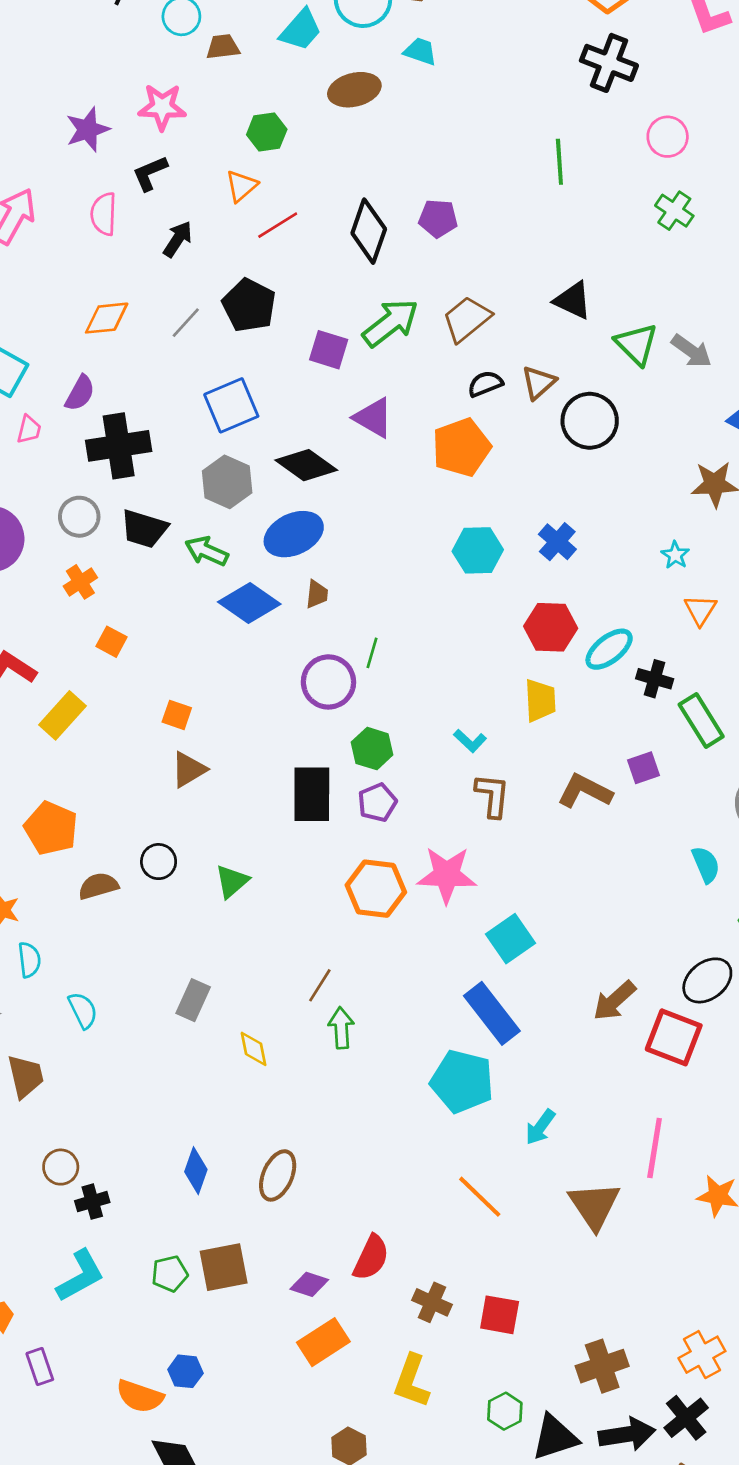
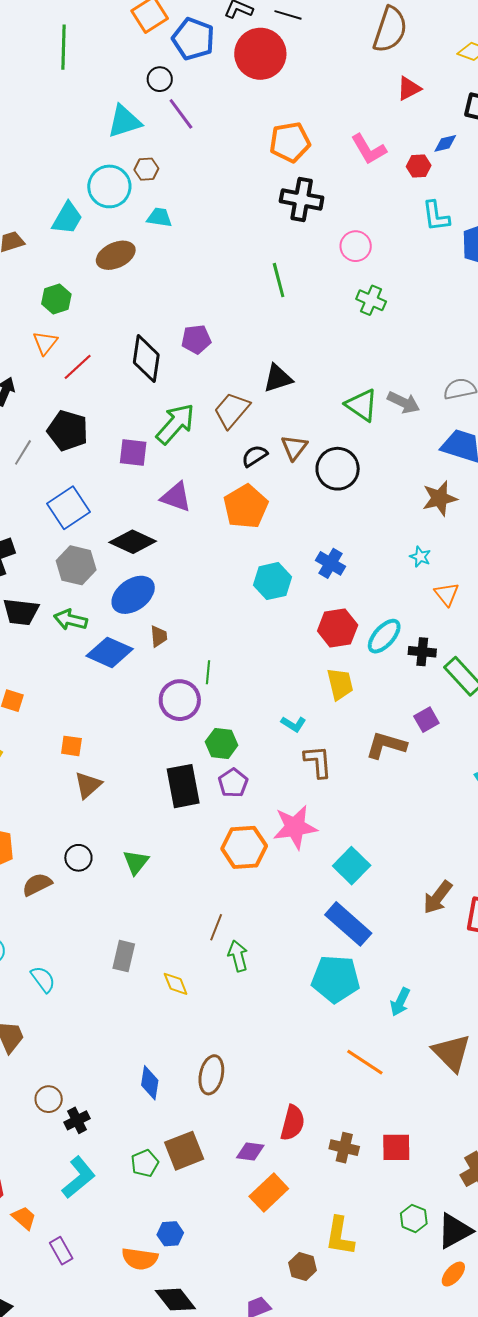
black triangle: (573, 300) -> (278, 378), moved, turned -32
yellow L-shape: (412, 1381) -> (340, 1236), moved

